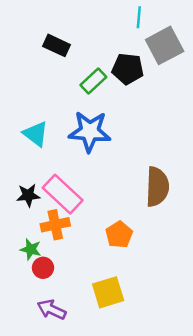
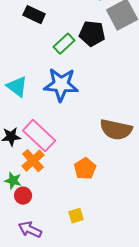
brown semicircle: (157, 187) -> (116, 130), turned 100
orange cross: (55, 225) -> (33, 161), turned -30
yellow square: (108, 292) -> (76, 216), size x0.6

